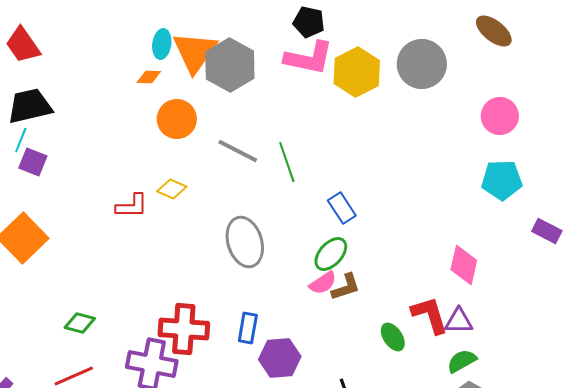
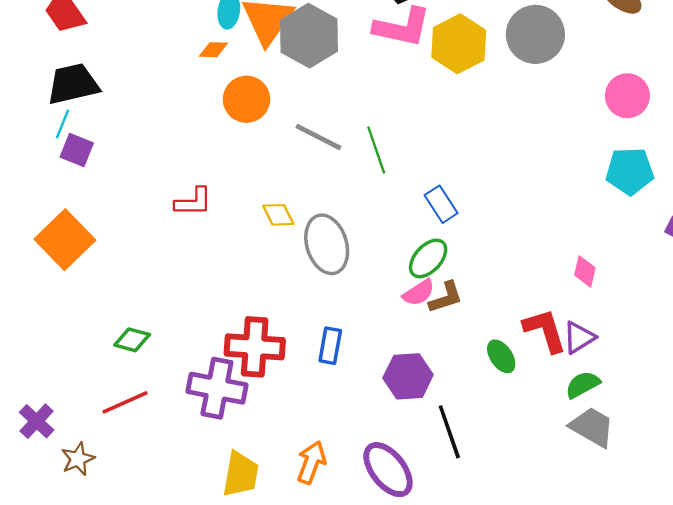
yellow diamond: (172, 189) -> (278, 215), moved, turned 40
pink diamond: (464, 265) -> (585, 271), size x0.7
purple triangle: (459, 321) -> (579, 337), turned -32
purple hexagon: (280, 358) -> (408, 376), moved

